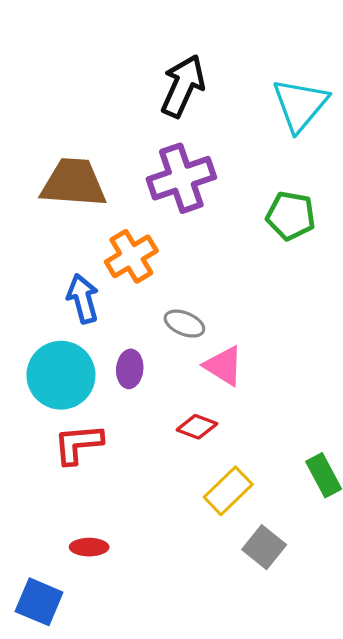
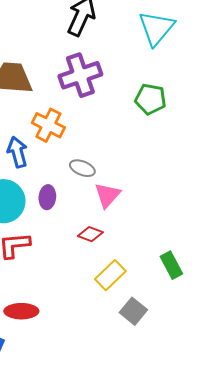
orange cross: (131, 256) -> (48, 125), turned -32
pink triangle: (224, 366) -> (107, 195), turned 40
red ellipse: (89, 547) -> (21, 311), size x1.4

